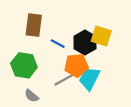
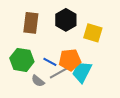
black hexagon: (85, 42) -> (66, 20), moved
blue line: (58, 44) -> (50, 62), moved
gray semicircle: (32, 96) -> (38, 81), moved

